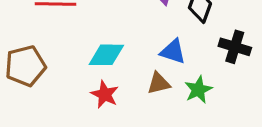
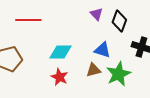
green star: (198, 90) -> (118, 74), size x1.4

